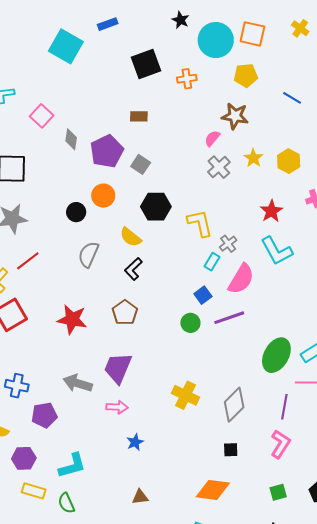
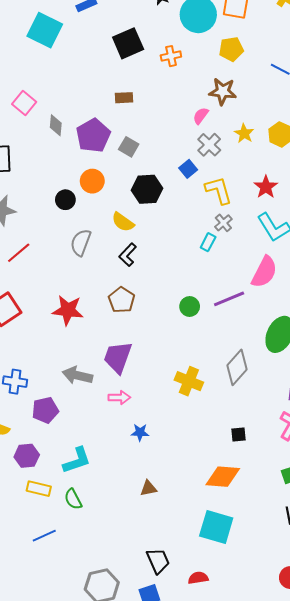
yellow L-shape: (200, 223) -> (219, 190), moved
pink semicircle: (241, 279) -> (264, 272), moved
blue square: (203, 295) -> (188, 169), moved
gray diamond: (234, 405) -> (237, 367), moved
blue star: (135, 442) -> (140, 432), turned 30

